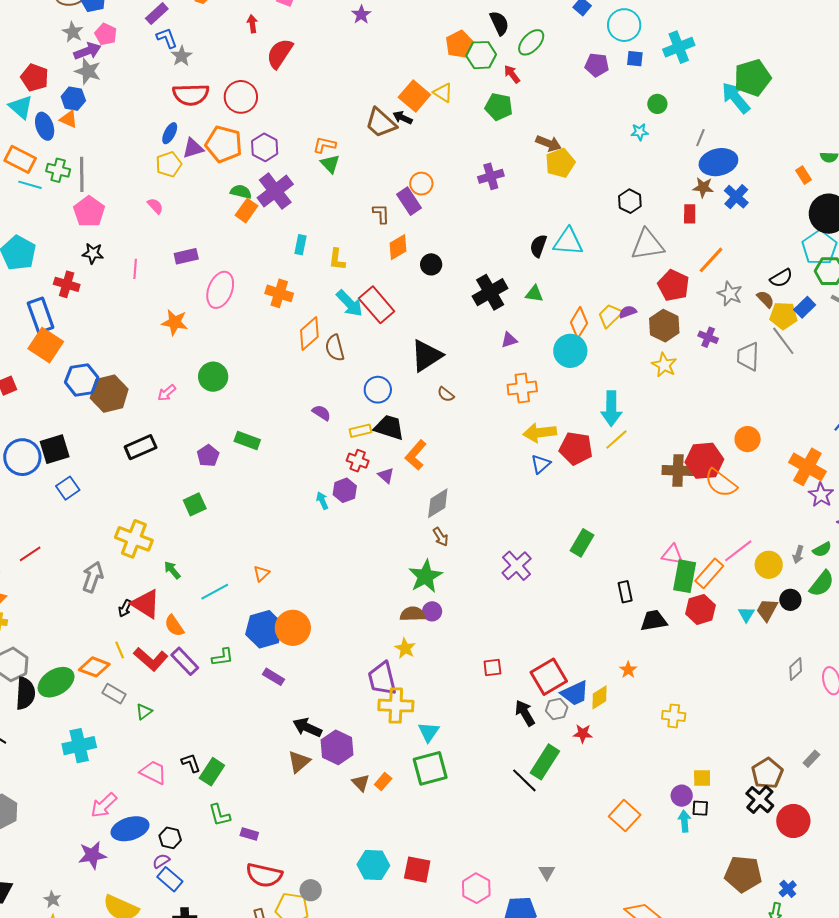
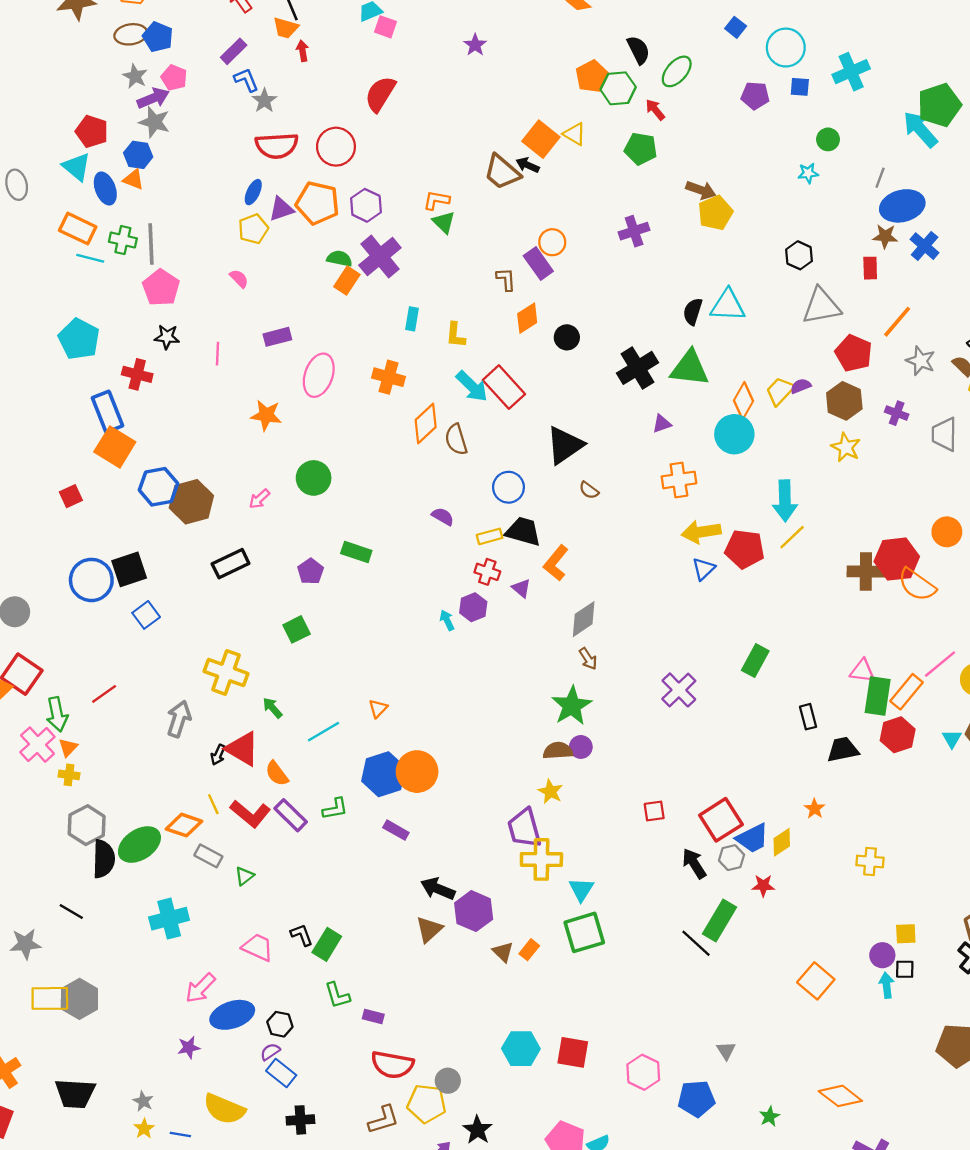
red arrow: (252, 24) -> (302, 51), moved
green triangle: (534, 294) -> (690, 368), size x1.8
purple star: (92, 855) -> (189, 1047), size x0.7

